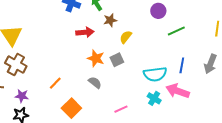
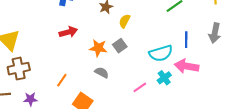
red arrow: (85, 32) -> (68, 32), moved
brown cross: (16, 65) -> (19, 69), turned -30
cyan cross: (154, 98) -> (164, 78), turned 32
pink line: (121, 109) -> (140, 87), moved

